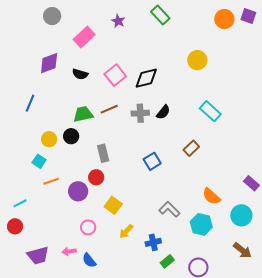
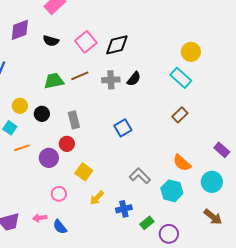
yellow circle: (197, 60) -> (191, 52), moved
black circle: (71, 136) -> (42, 114), moved
brown rectangle: (191, 148) -> (180, 115), moved
green rectangle: (167, 261) -> (147, 223), moved

